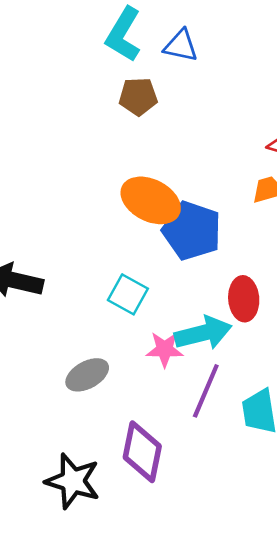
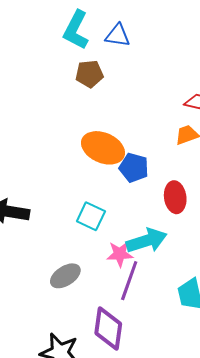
blue pentagon: (192, 231) -> (134, 168), size x0.7
red ellipse: (244, 299) -> (175, 197), moved
purple line: (206, 391) -> (129, 281), moved

